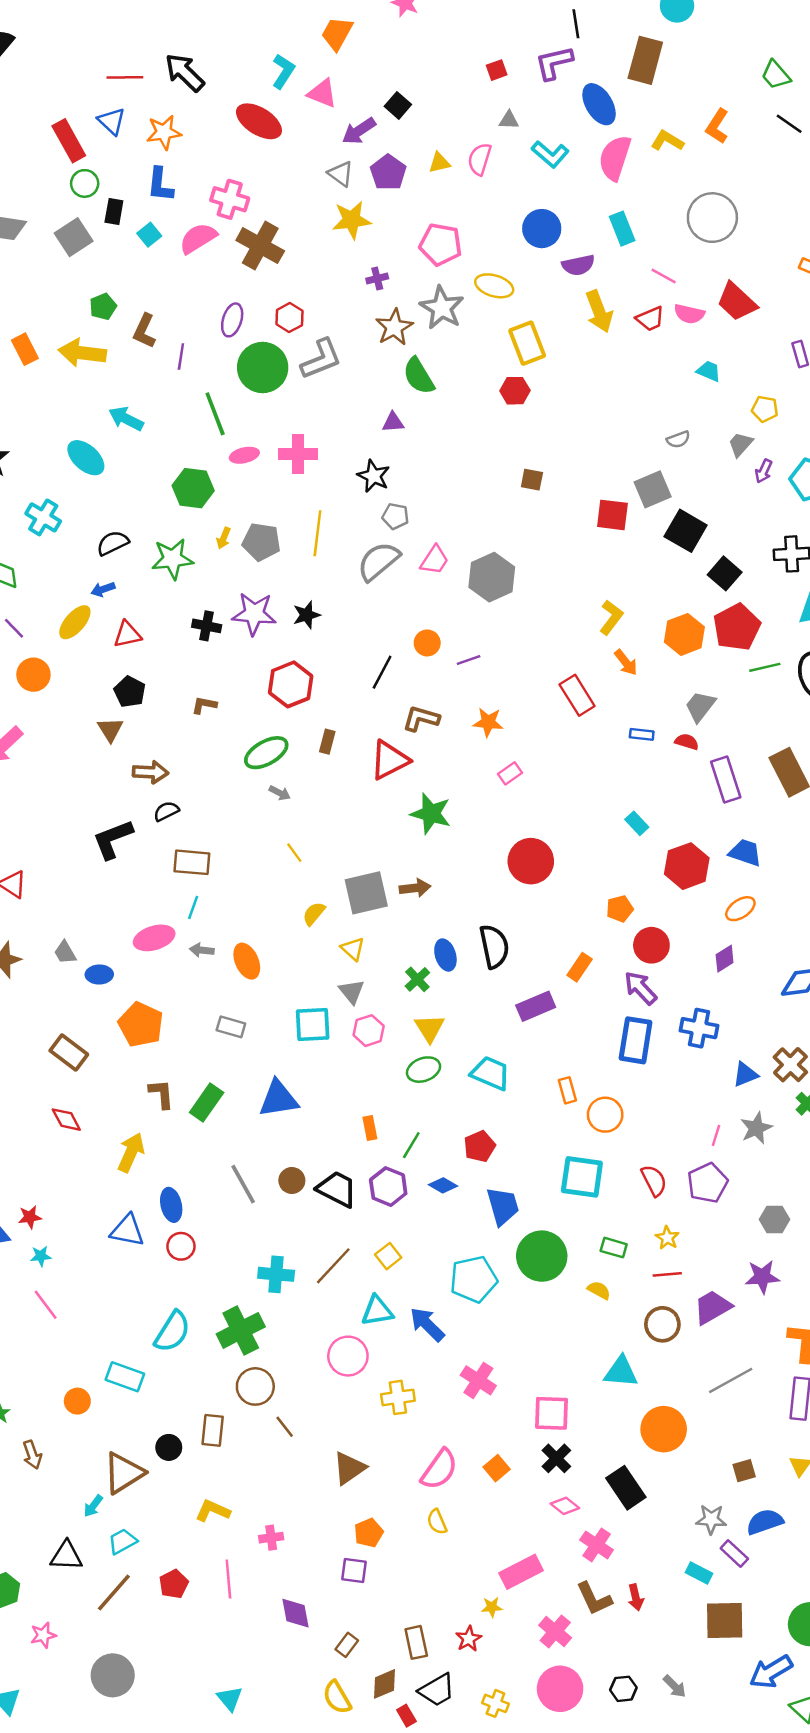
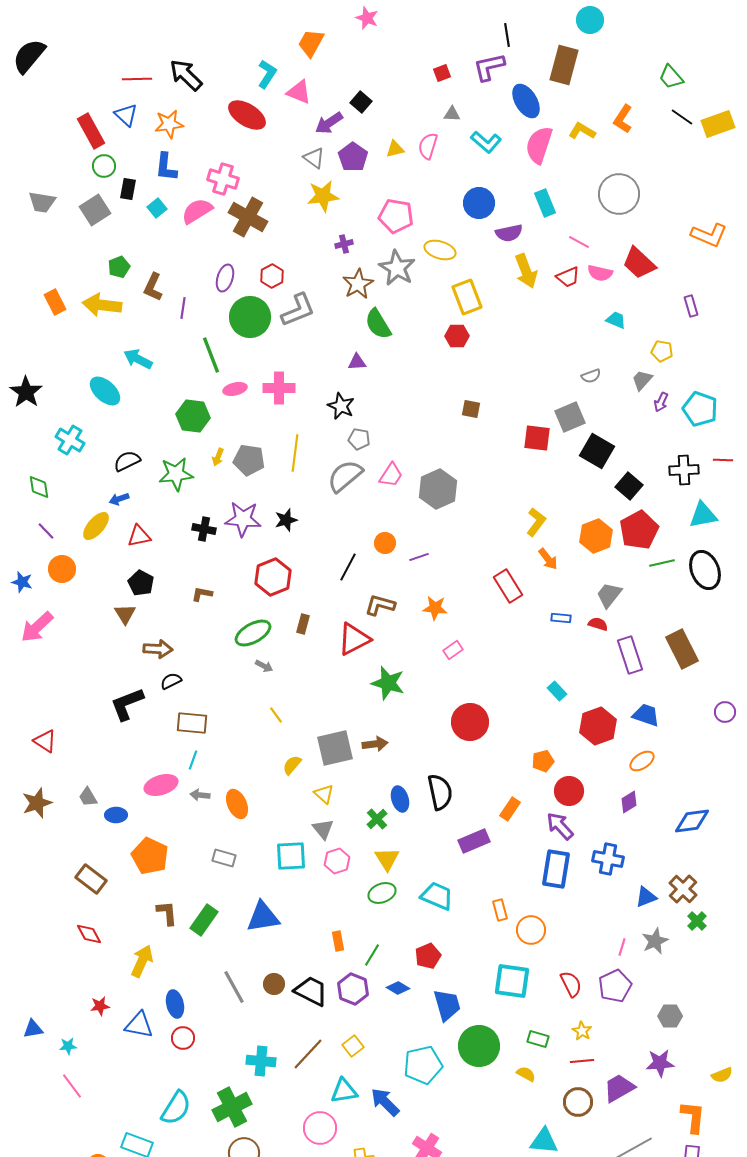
red star: (30, 1217) -> (100, 1006), moved

